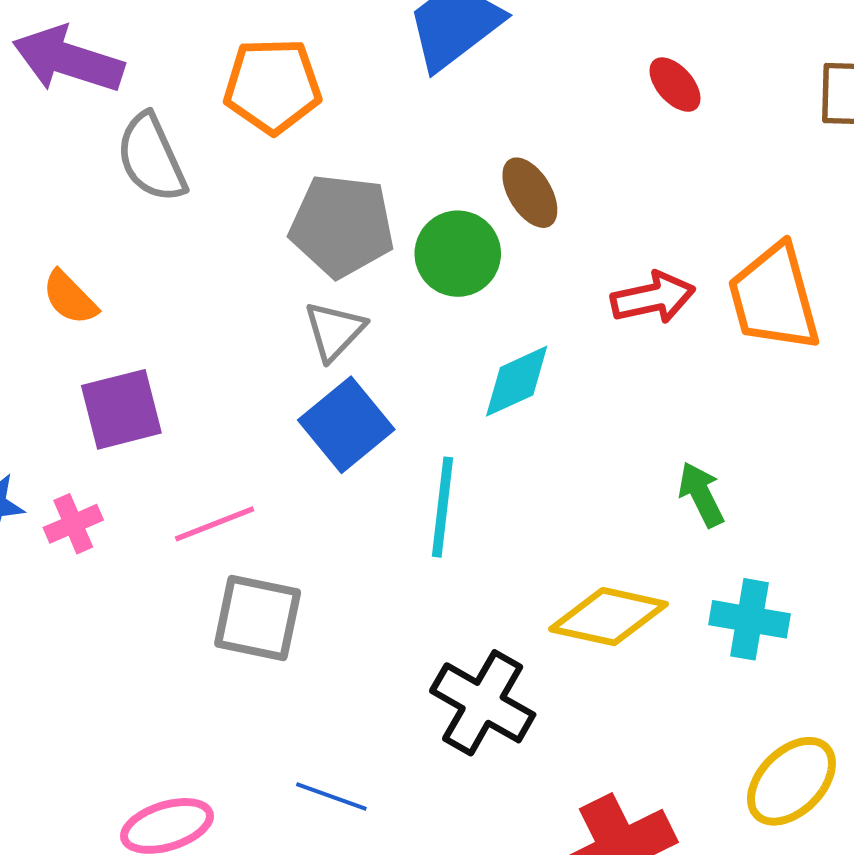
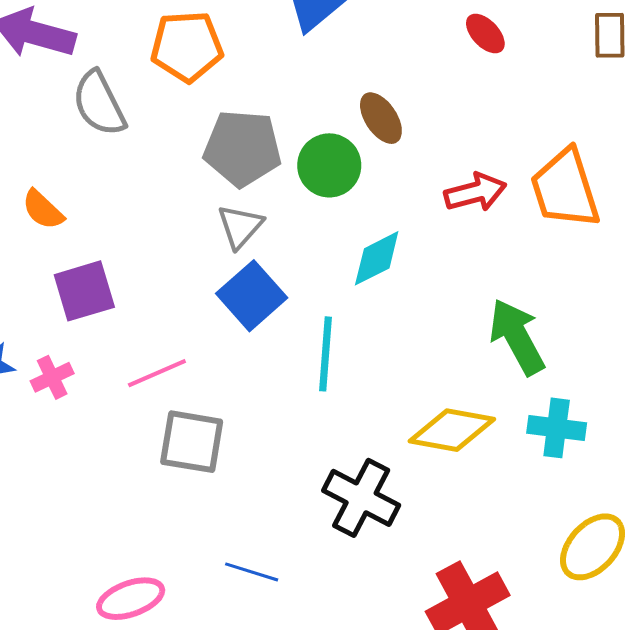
green arrow: (701, 494) -> (517, 337), size x1.6

